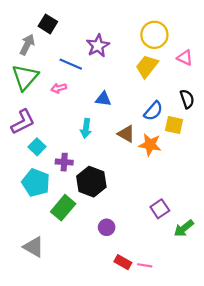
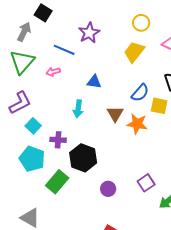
yellow circle: (154, 35) -> (141, 23), size x0.7
brown triangle: (126, 134) -> (115, 114), turned 30
purple circle: (107, 227) -> (108, 189), moved

